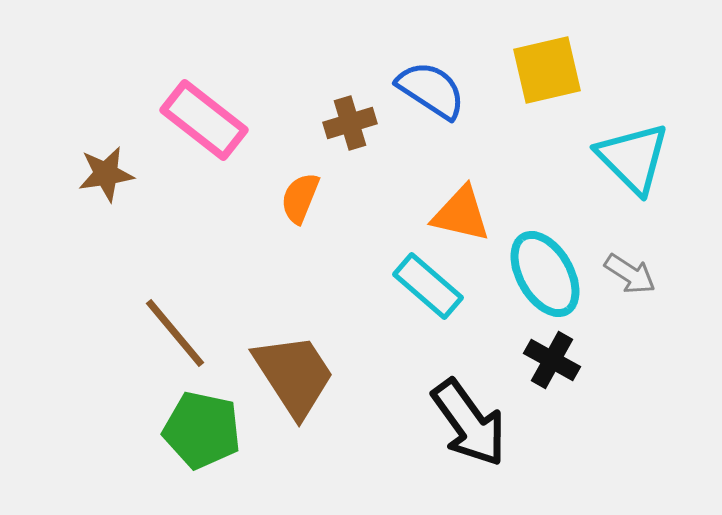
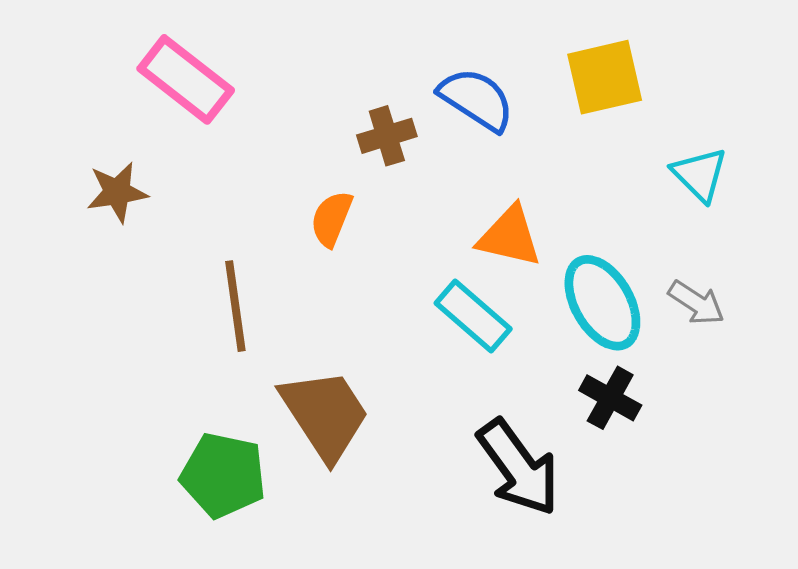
pink rectangle: (204, 120) -> (186, 79), moved
cyan triangle: (633, 158) -> (700, 175), size x0.7
brown line: (175, 333) -> (235, 306), moved, turned 32

